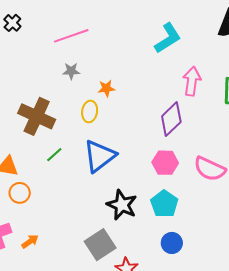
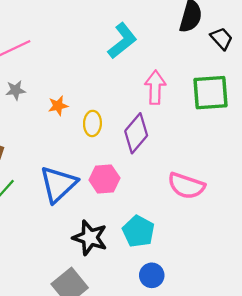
yellow ellipse: (90, 112) -> (92, 123), moved
pink hexagon: (165, 163) -> (104, 179), moved

